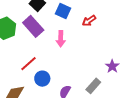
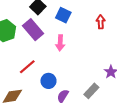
red arrow: (89, 21) -> (101, 22), moved, turned 120
blue circle: (42, 79) -> (48, 81), moved

